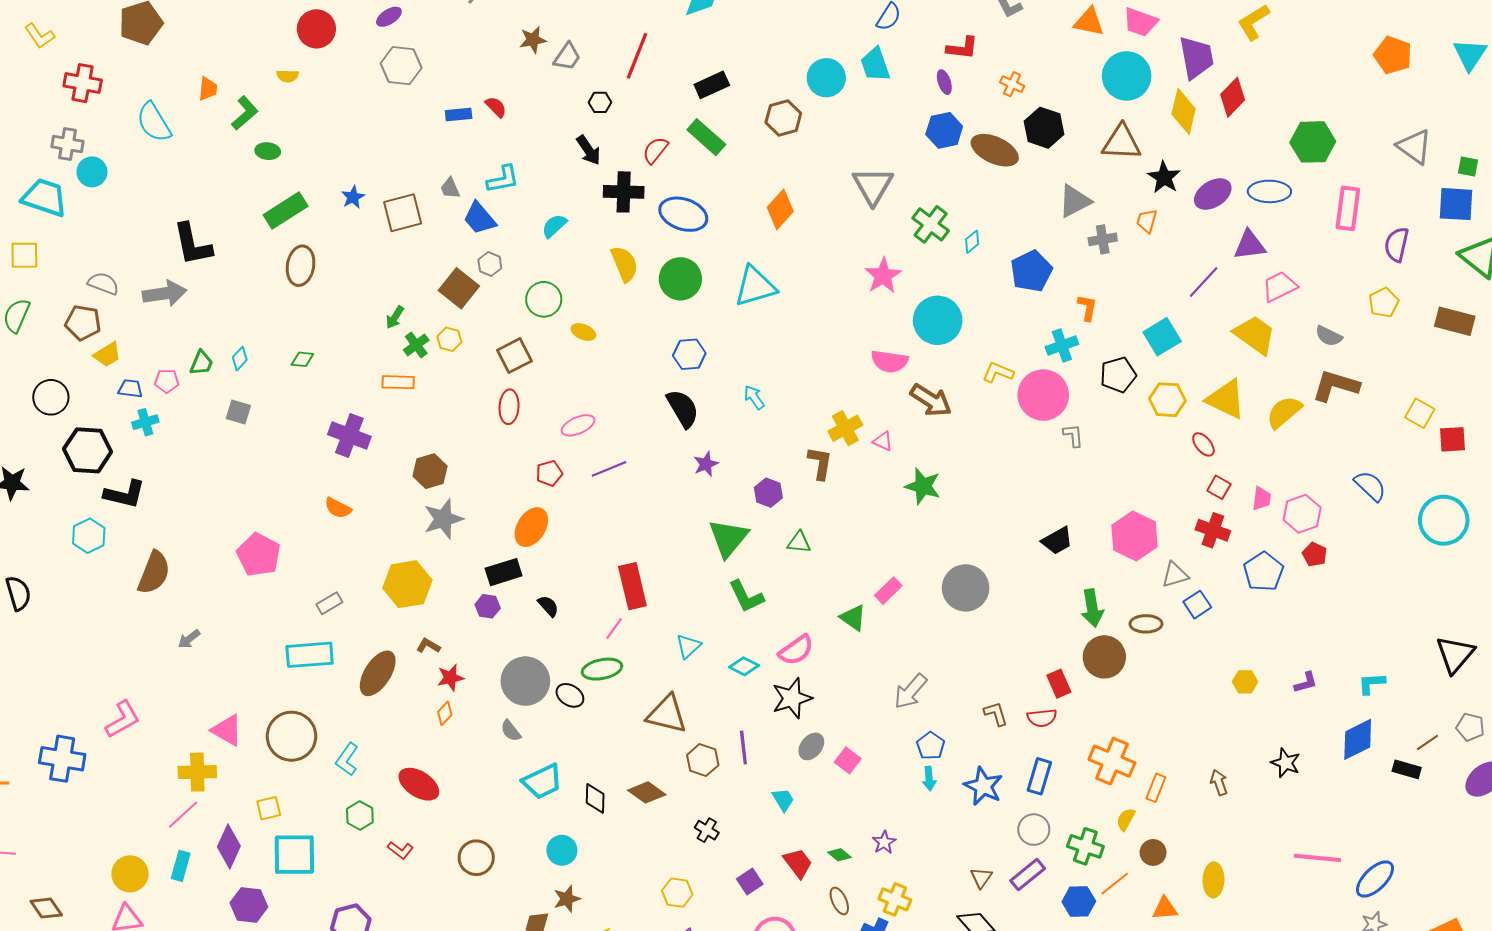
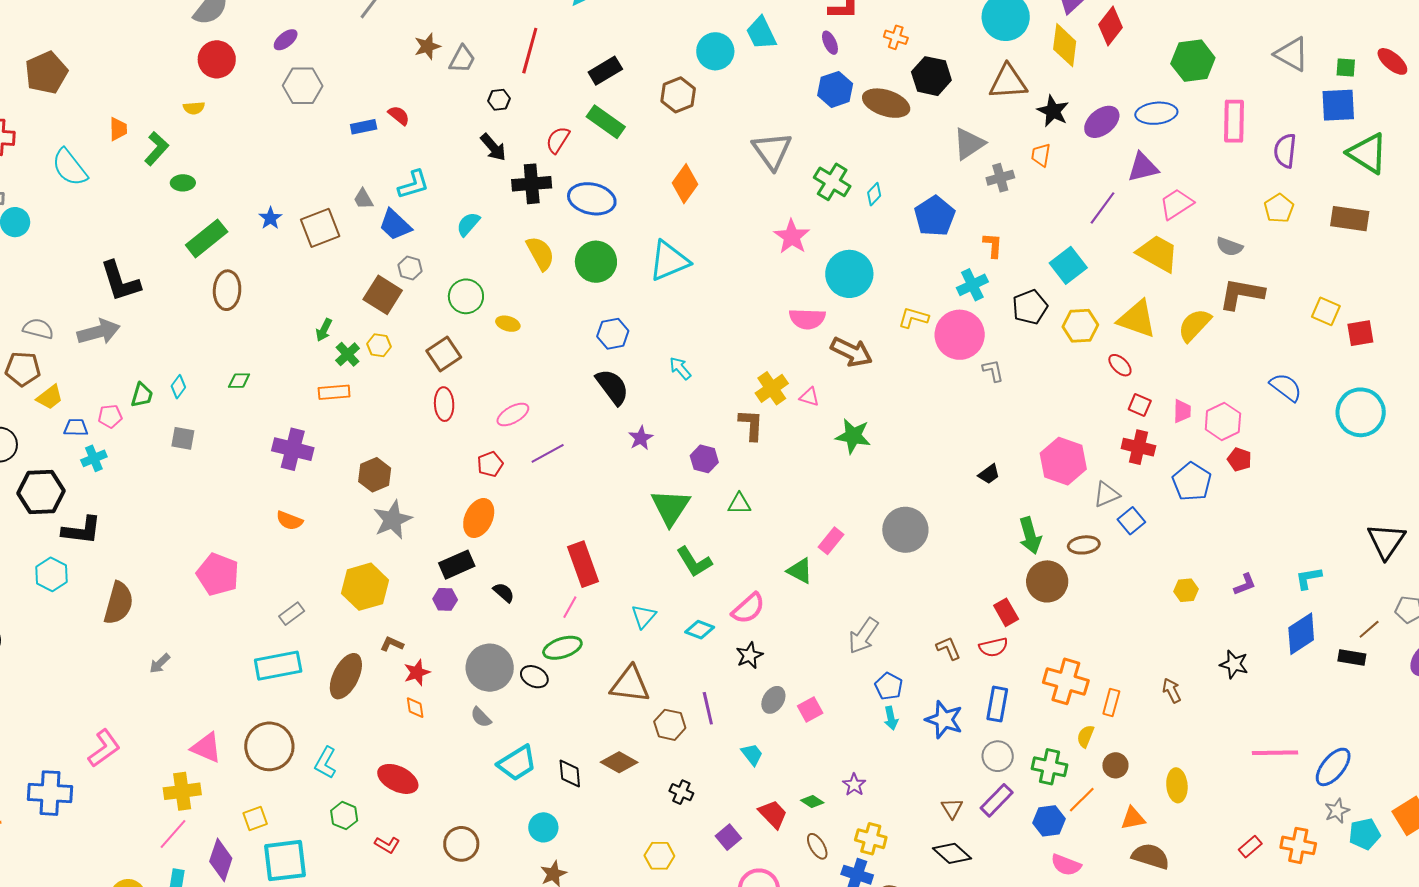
black trapezoid: (1057, 541) -> (989, 474), size x0.7
black star: (792, 698) -> (749, 655), size x0.7
orange diamond: (445, 713) -> (415, 708), turned -45
pink square: (848, 760) -> (810, 709), turned 30

